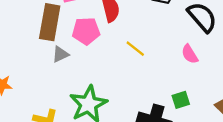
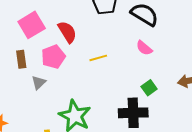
brown rectangle: (50, 22) -> (21, 59), size x0.6
yellow line: (135, 49) -> (98, 58), turned -36

